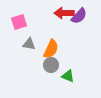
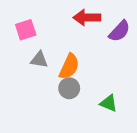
purple semicircle: (79, 16) -> (119, 31), moved
green triangle: (68, 76) -> (109, 103), moved

